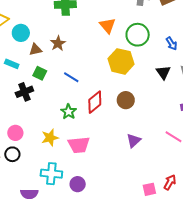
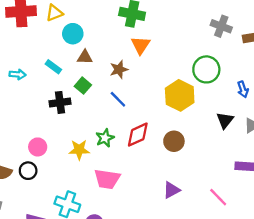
orange triangle: (108, 26) -> (141, 45), moved
brown star: (58, 43) -> (119, 69), moved
yellow star: (50, 138) -> (79, 150), moved

